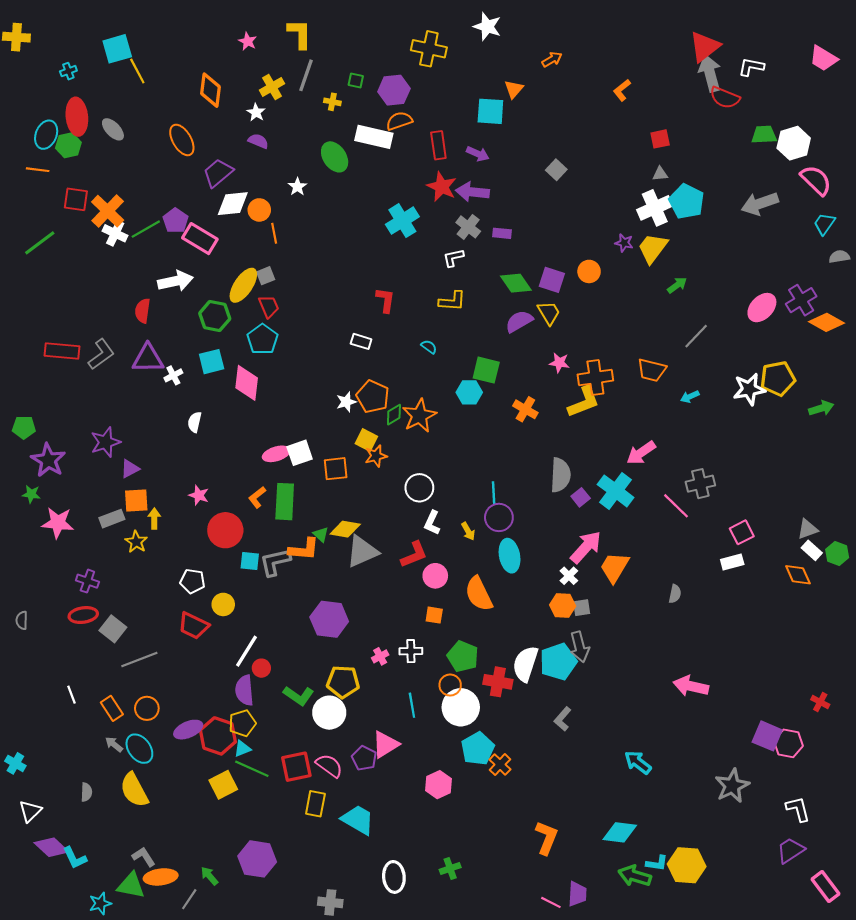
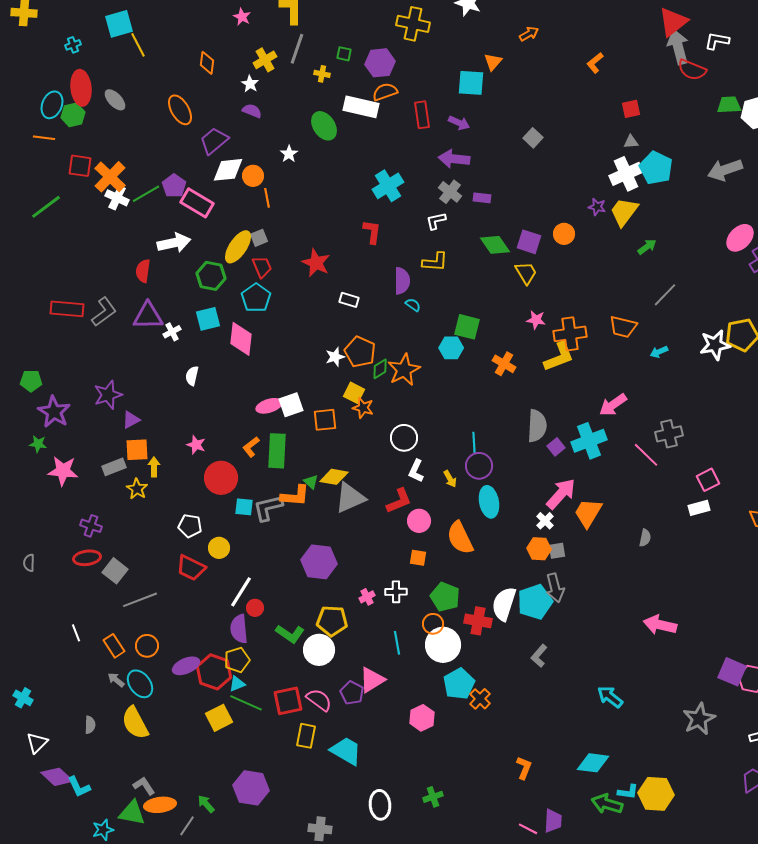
orange diamond: (210, 90) -> (207, 63), size x0.7
red star: (442, 187) -> (316, 263), moved
red L-shape: (385, 300) -> (372, 232), moved
pink ellipse: (762, 308) -> (740, 238), moved
purple semicircle: (519, 321) -> (402, 281), moved, turned 120
orange star: (376, 456) -> (363, 408), turned 30
cyan cross: (616, 491) -> (589, 441), turned 32
orange L-shape: (547, 838) -> (524, 768), size x0.7

